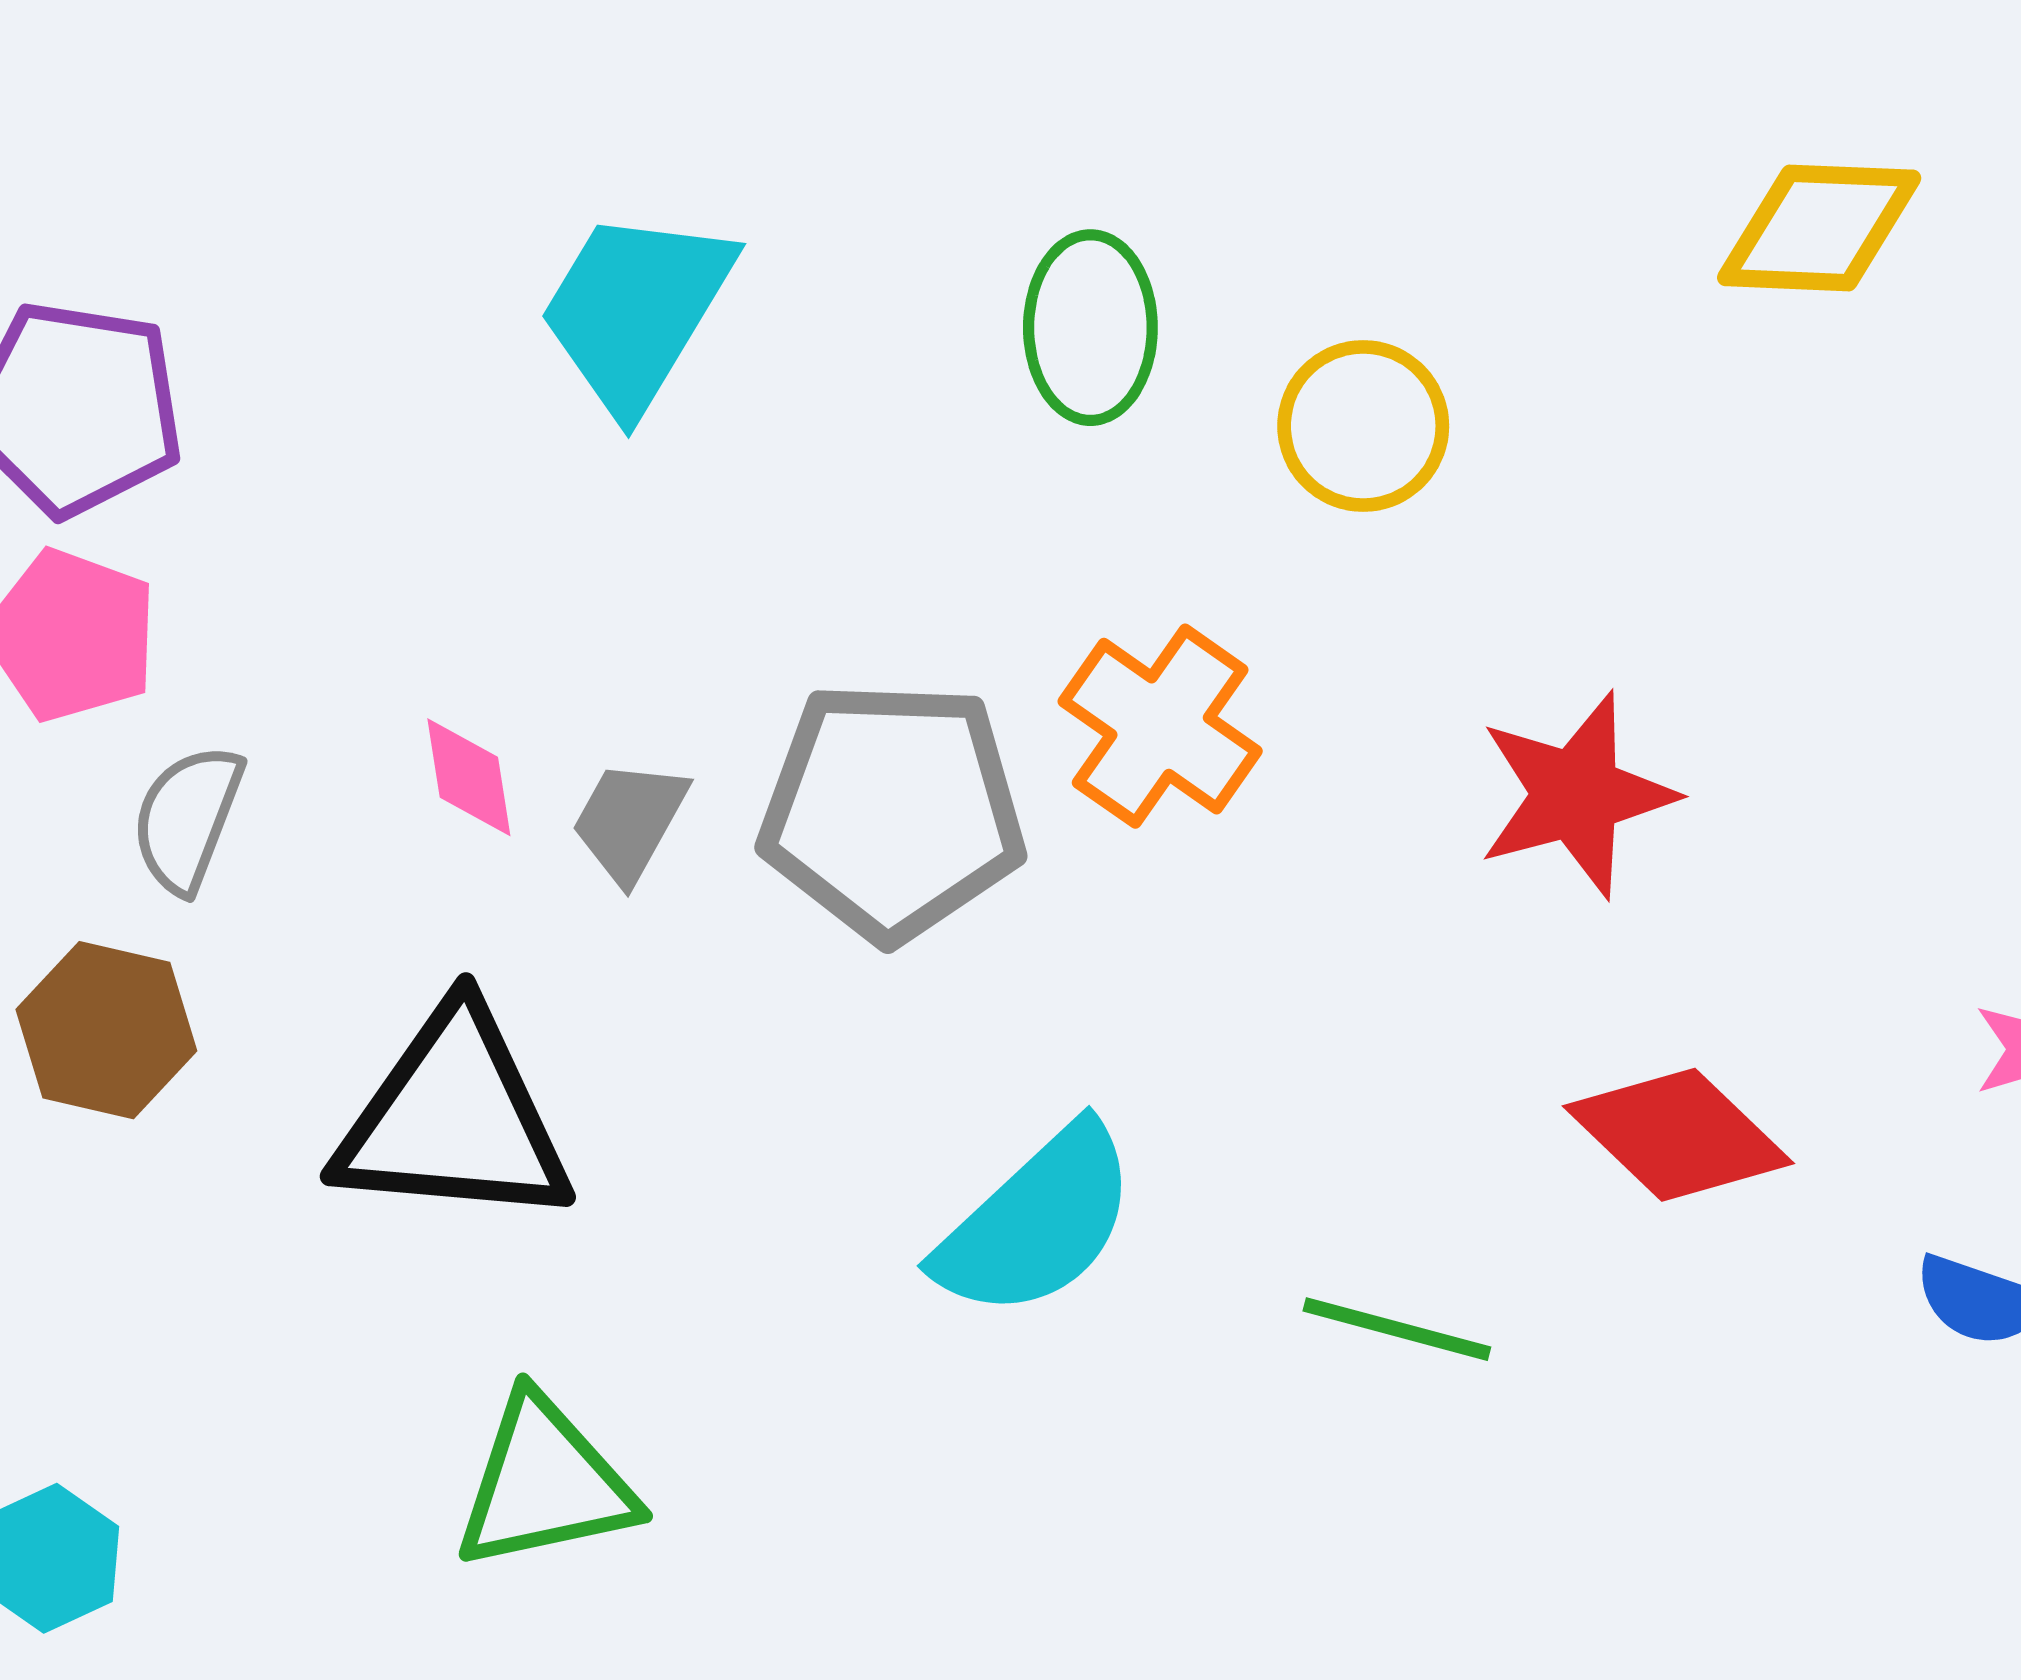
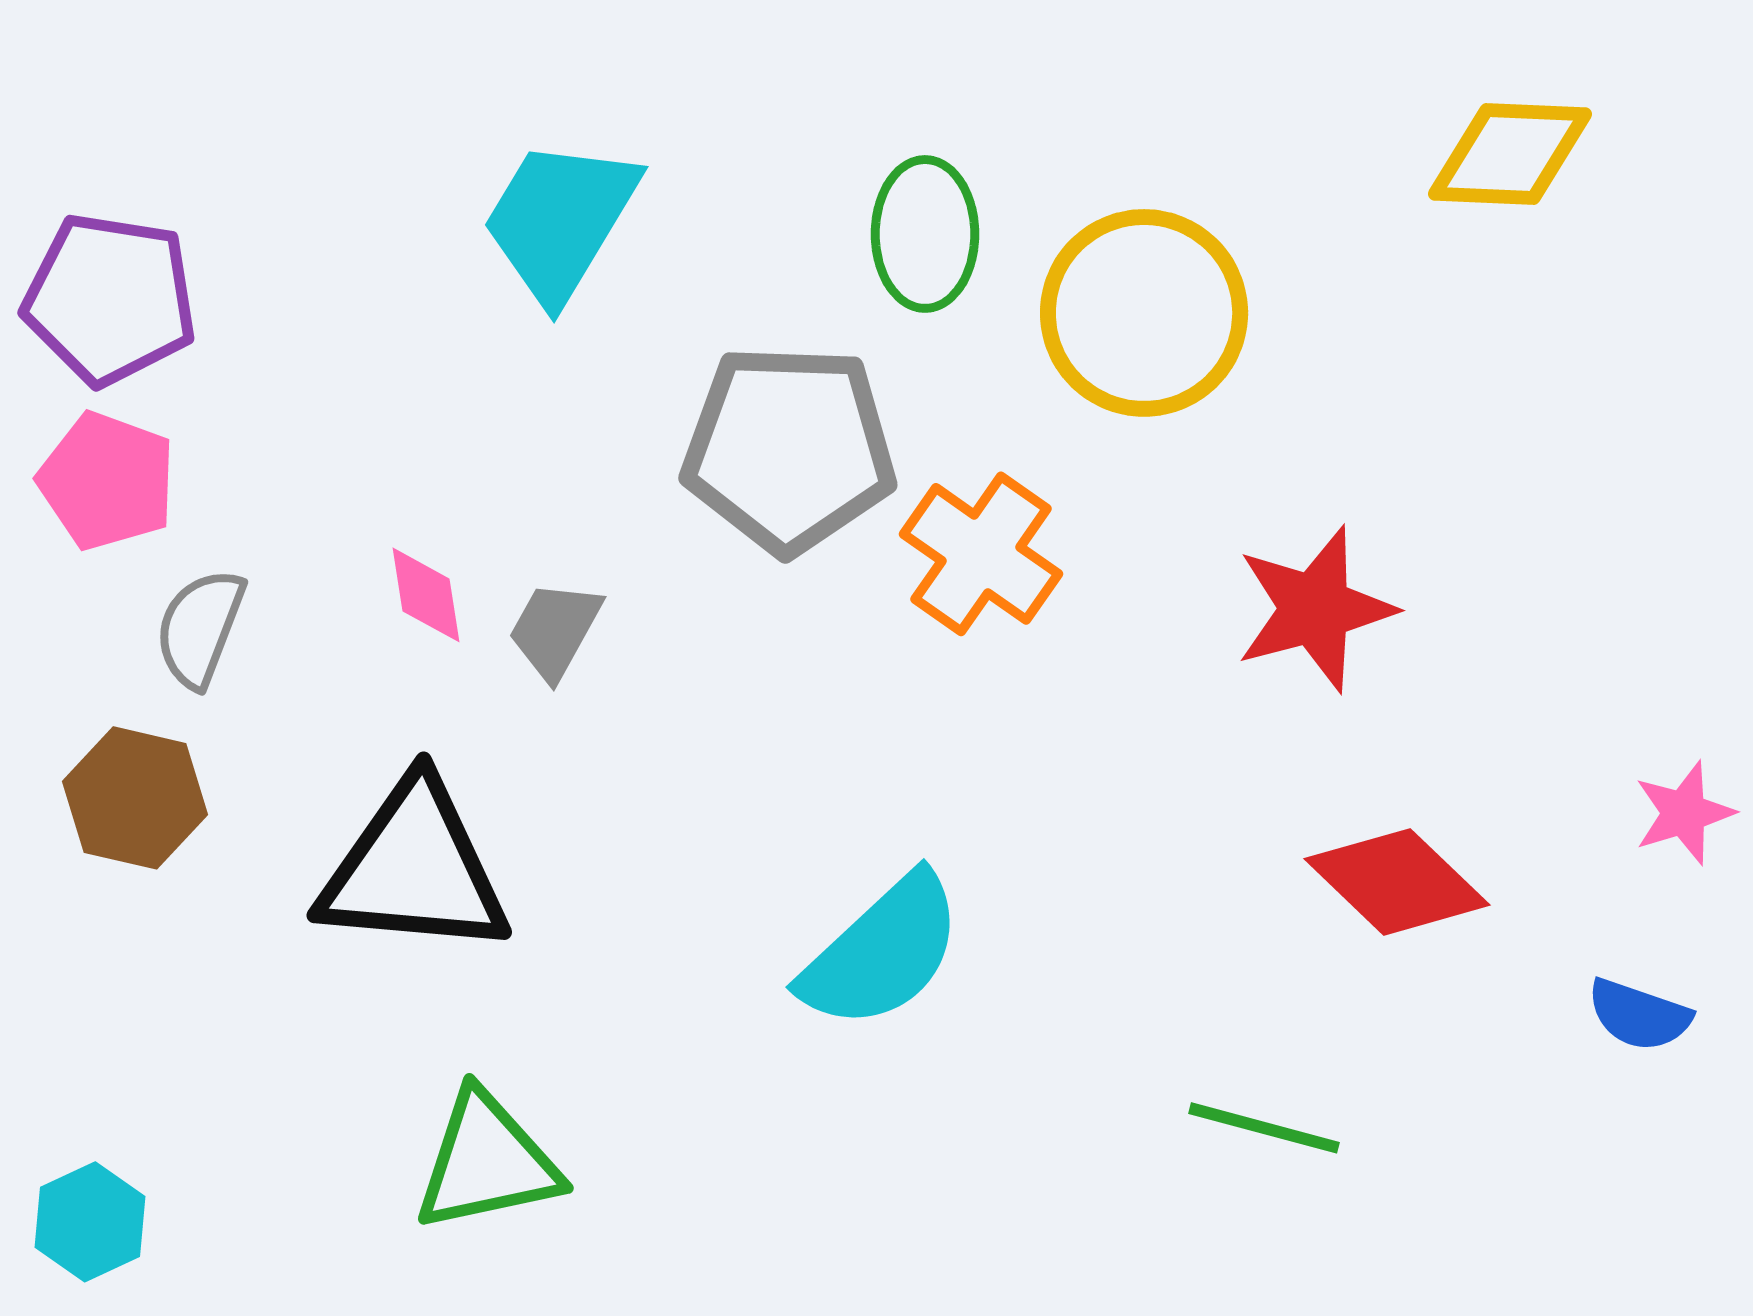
yellow circle: (1363, 426) -> (1144, 313), size x1.5
gray pentagon: (892, 811) -> (789, 449), moved
green line: (1397, 1329) -> (1264, 1128), moved

